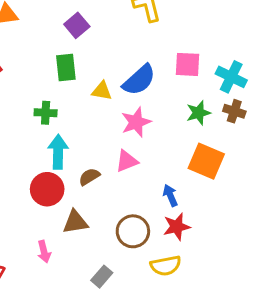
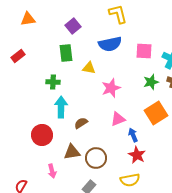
blue semicircle: (139, 80) -> (110, 44), moved, turned 30
pink triangle: (127, 161) -> (118, 119), moved
orange square: (206, 161) -> (156, 113), turned 35
red circle: (47, 189) -> (42, 135), moved
red star: (177, 227) -> (137, 155), turned -30
brown circle: (133, 231) -> (96, 158), moved

